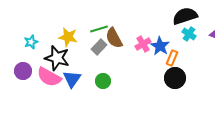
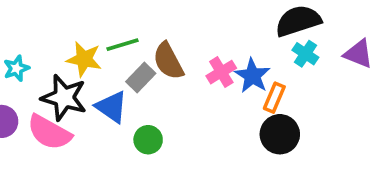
green line: (99, 29) -> (122, 45), moved
blue triangle: (72, 79) -> (112, 107), moved, turned -30

